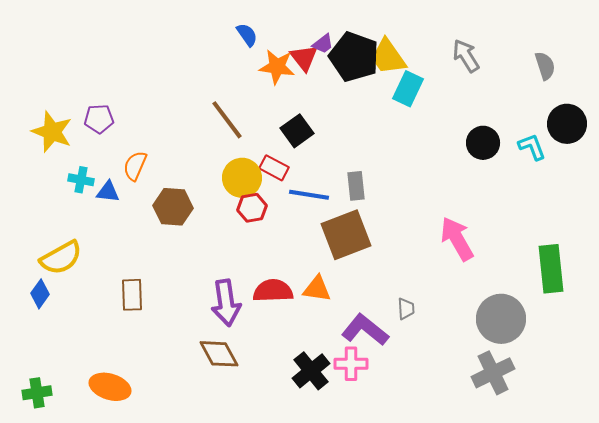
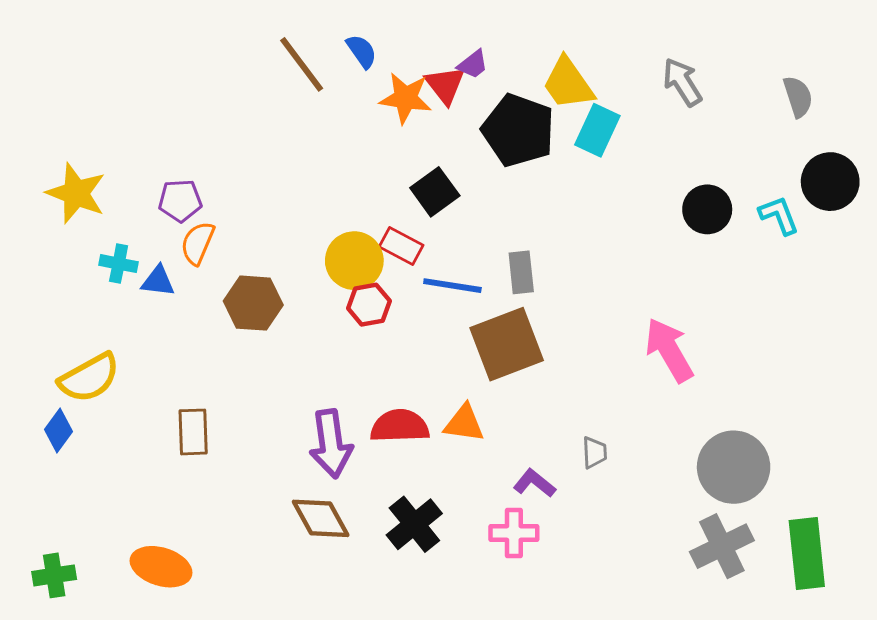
black pentagon: (354, 57) -> (518, 130), moved
purple pentagon: (99, 119) -> (180, 201), moved
brown line: (227, 120) -> (302, 64), moved
green rectangle: (551, 269) -> (807, 553), moved
purple L-shape: (365, 330) -> (534, 483), size x0.6
black cross: (311, 371) -> (414, 524), moved

